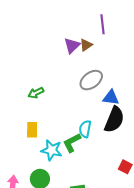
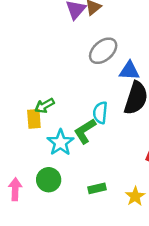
green arrow: (36, 93) -> (44, 106), moved
cyan star: (52, 150) -> (60, 143), turned 30

